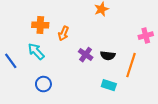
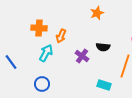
cyan arrow: (36, 51) -> (46, 53), moved, turned 72
black semicircle: (108, 56) -> (103, 47), moved

